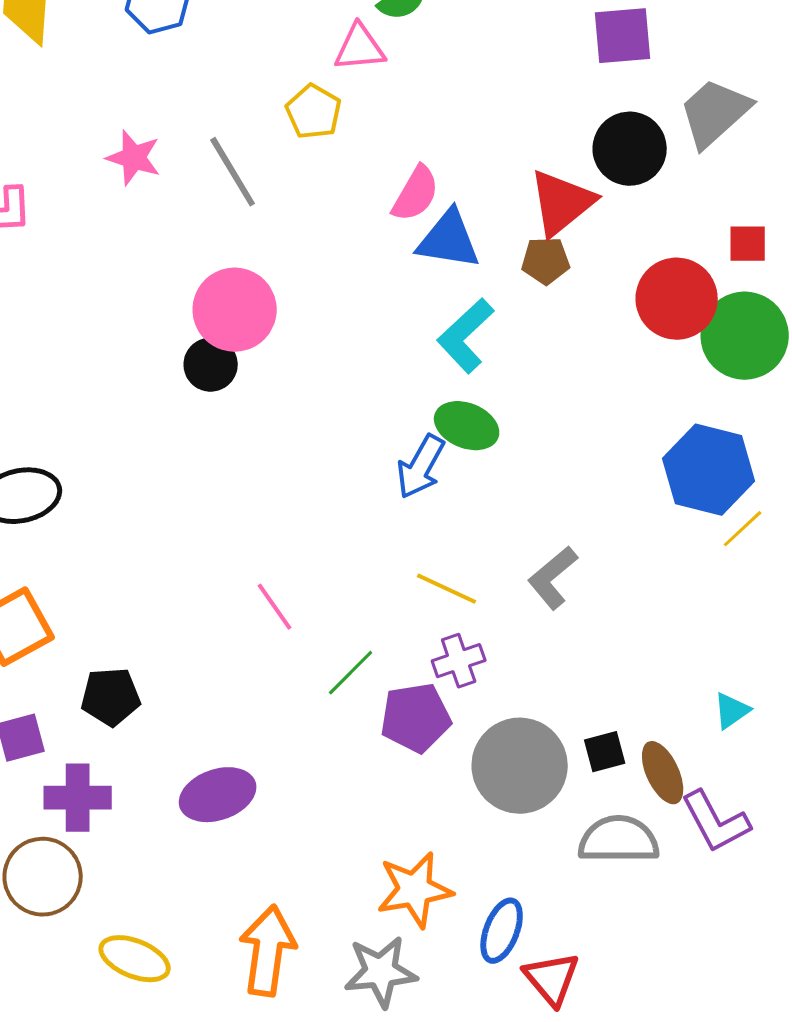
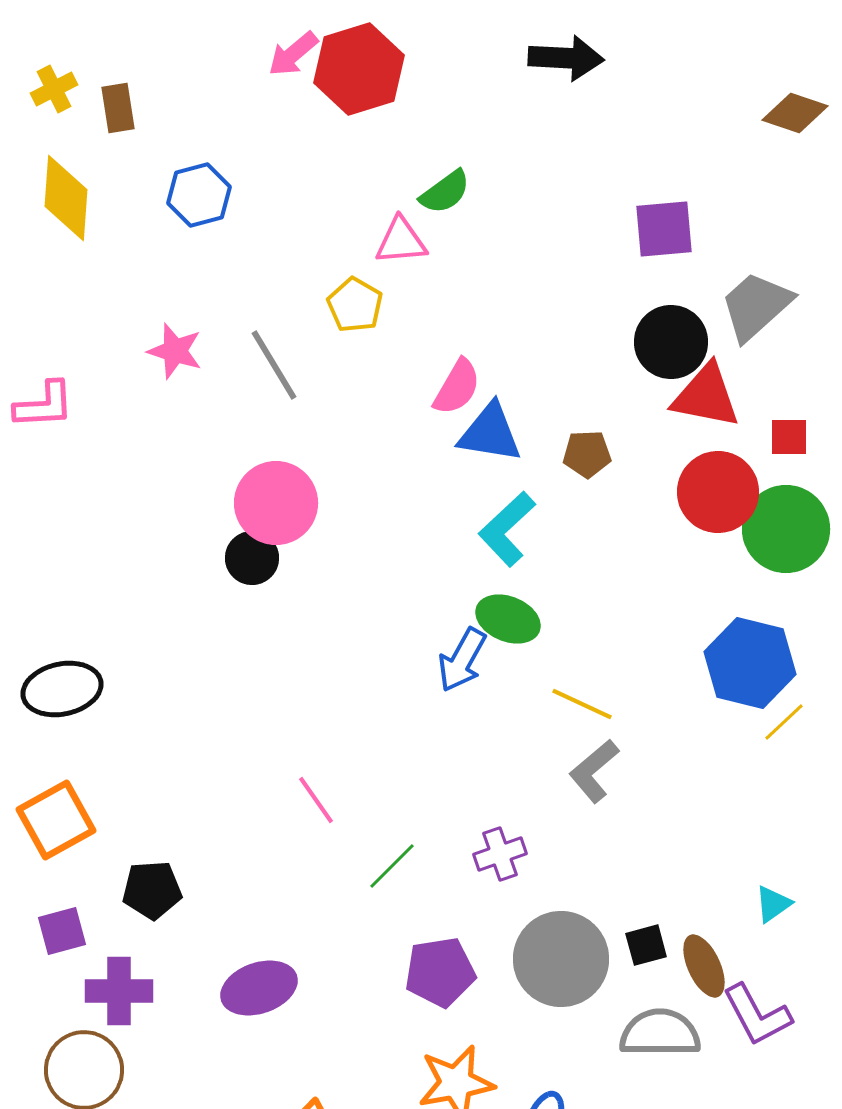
red triangle: (562, 203) -> (706, 396), moved, turned 50
yellow line: (447, 589) -> (582, 704), moved
purple pentagon: (416, 718) -> (440, 972), moved

